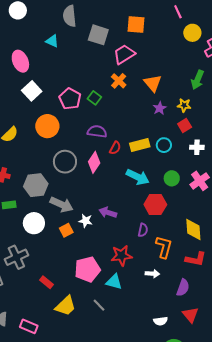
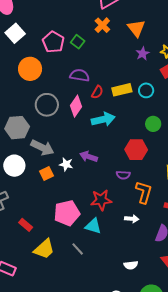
cyan arrow: (138, 177) -> (103, 119), moved, turned -40
purple semicircle: (143, 230) -> (123, 175), turned 80
white semicircle: (161, 321) -> (131, 265), moved

